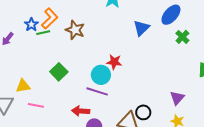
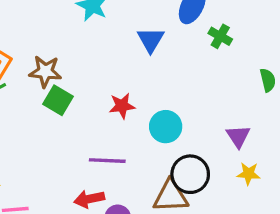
green square: (59, 72) -> (58, 100), moved
cyan circle: (101, 75) -> (166, 127), moved
black circle: (143, 112) -> (190, 174), size x1.5

